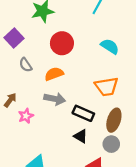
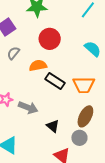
gray semicircle: (26, 65) -> (13, 53), turned 64
gray arrow: (55, 99) -> (28, 108), moved
black rectangle: (83, 113) -> (55, 81), moved

